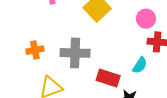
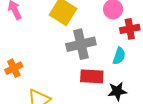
gray cross: (75, 53) -> (81, 44), moved

